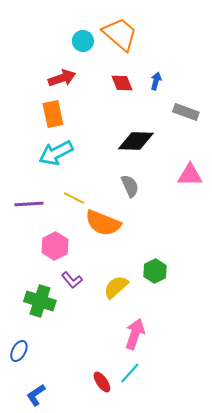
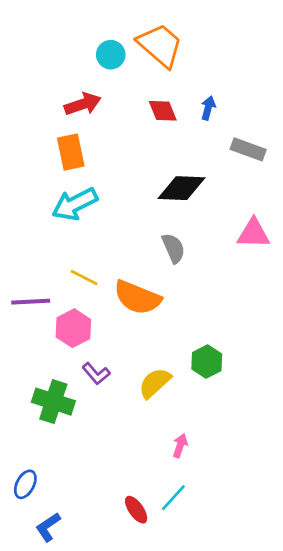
yellow line: (74, 198) -> (84, 278), moved
purple line: (29, 204) -> (31, 302), moved
pink arrow: (135, 334) -> (180, 446), size x0.6
blue ellipse: (19, 351) -> (25, 484), moved

